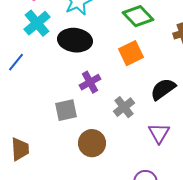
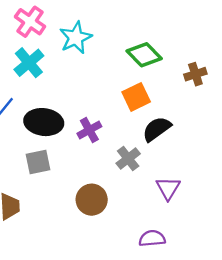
black ellipse: (75, 40) -> (44, 122), moved
black semicircle: (163, 89) -> (157, 129), moved
gray square: (66, 110) -> (38, 162), moved

